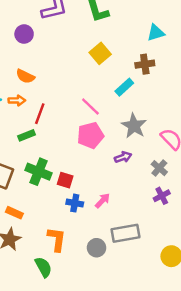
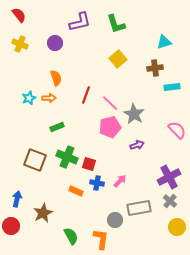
orange semicircle: (25, 76) -> (56, 78), turned -133
cyan rectangle: (124, 87) -> (172, 87), moved, turned 35
red line: (40, 114) -> (86, 95), moved
gray star: (134, 126) -> (134, 114), moved
gray cross: (159, 168) -> (170, 201), moved
purple cross: (162, 196) -> (169, 177), size x1.6
orange rectangle: (14, 213) -> (76, 191), moved
orange L-shape: (57, 239) -> (101, 239), moved

